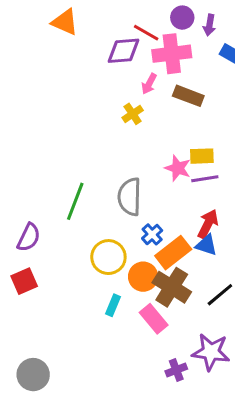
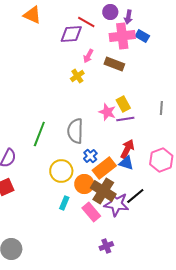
pink cross: (172, 54) -> (122, 36), moved
yellow rectangle: (202, 156) -> (123, 104), turned 63
purple star: (211, 352) -> (116, 204), moved

